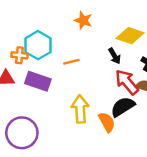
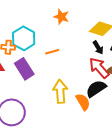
black arrow: (115, 56) -> (98, 48), moved
purple rectangle: (38, 81) -> (24, 69), turned 40

